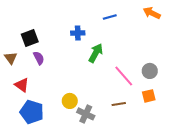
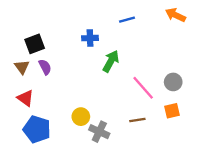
brown triangle: (11, 58) -> (22, 67), moved

